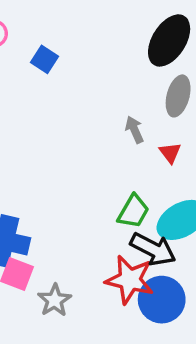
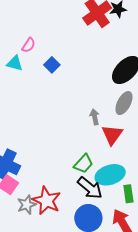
red triangle: (170, 153) -> (112, 135), size x1.6
red star: (130, 280) -> (47, 201), moved

